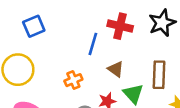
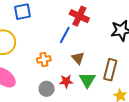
red cross: (120, 26) -> (79, 16), moved

